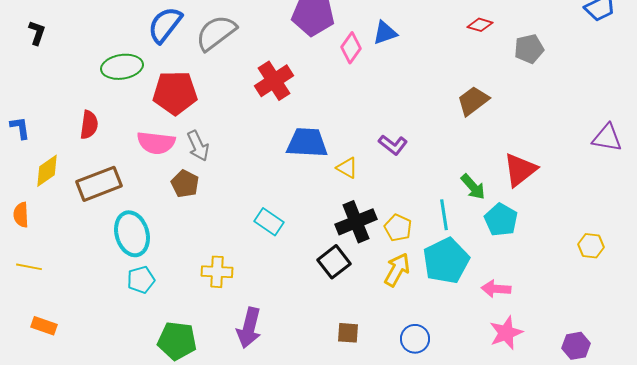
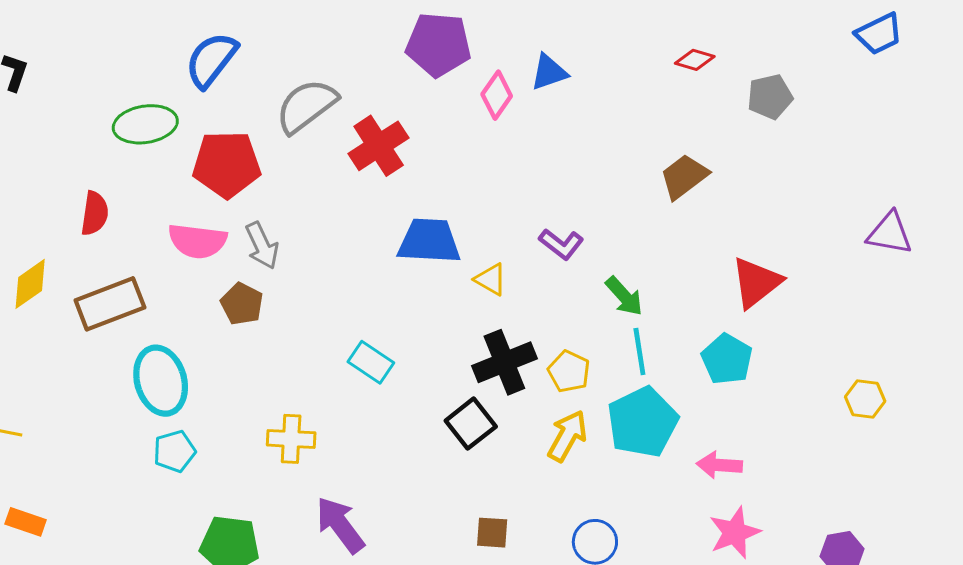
gray semicircle: (216, 33) -> (306, 106), moved
green arrow: (473, 187) -> (624, 296), moved
purple arrow: (249, 328) -> (340, 525), turned 129

